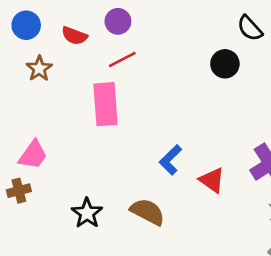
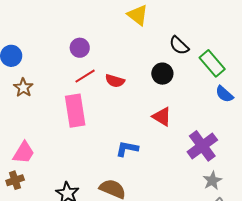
red semicircle: (74, 36) -> (115, 81), moved
blue L-shape: (171, 160) -> (127, 149), turned 60
red triangle: (212, 180) -> (162, 117), moved

